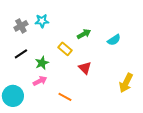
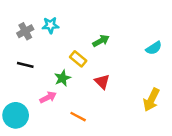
cyan semicircle: (114, 40) -> (154, 48), moved
black line: (21, 54) -> (25, 65), turned 48
green star: (42, 63) -> (62, 78), moved

